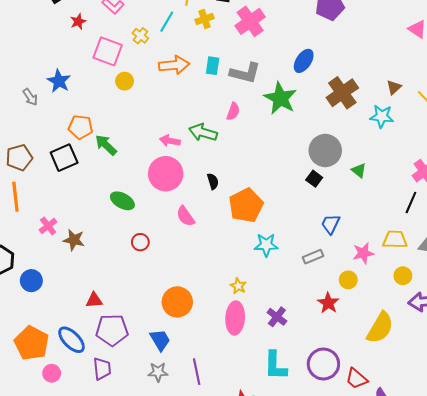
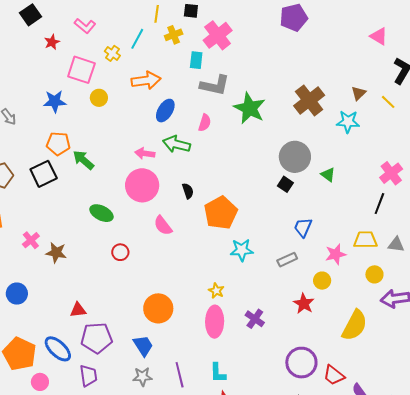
blue ellipse: (304, 61) -> (165, 111), moved
cyan rectangle: (213, 66) -> (196, 60), moved
blue star: (59, 81) -> (55, 101), moved, turned -30
cyan L-shape: (275, 366) -> (218, 373), moved, size x0.7

